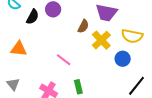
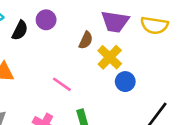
yellow semicircle: (132, 36) -> (154, 25), moved
blue circle: (123, 59) -> (125, 82), moved

